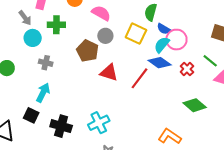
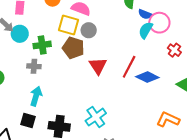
green cross: (56, 25) -> (42, 45), moved
yellow square: (136, 34) -> (68, 25), moved
cyan circle: (33, 38) -> (20, 34), moved
blue diamond: (160, 63) -> (147, 77), moved
red triangle: (109, 73) -> (98, 66), turned 48

